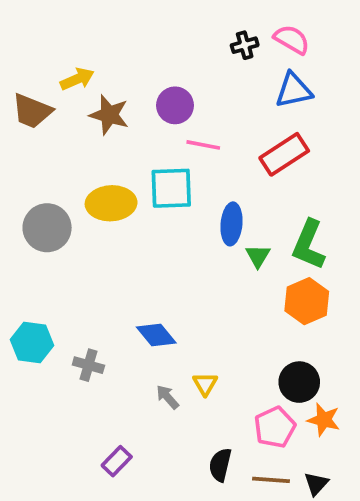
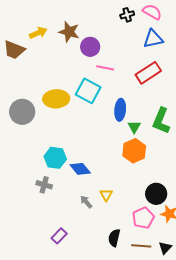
brown star: (109, 115) -> (69, 32), moved
cyan square: (171, 188) -> (88, 91), turned 30
orange hexagon: (307, 301) -> (134, 151), moved
cyan hexagon: (32, 343) -> (55, 158), moved

